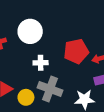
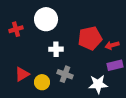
gray cross: (50, 89) -> (65, 74), size x0.7

